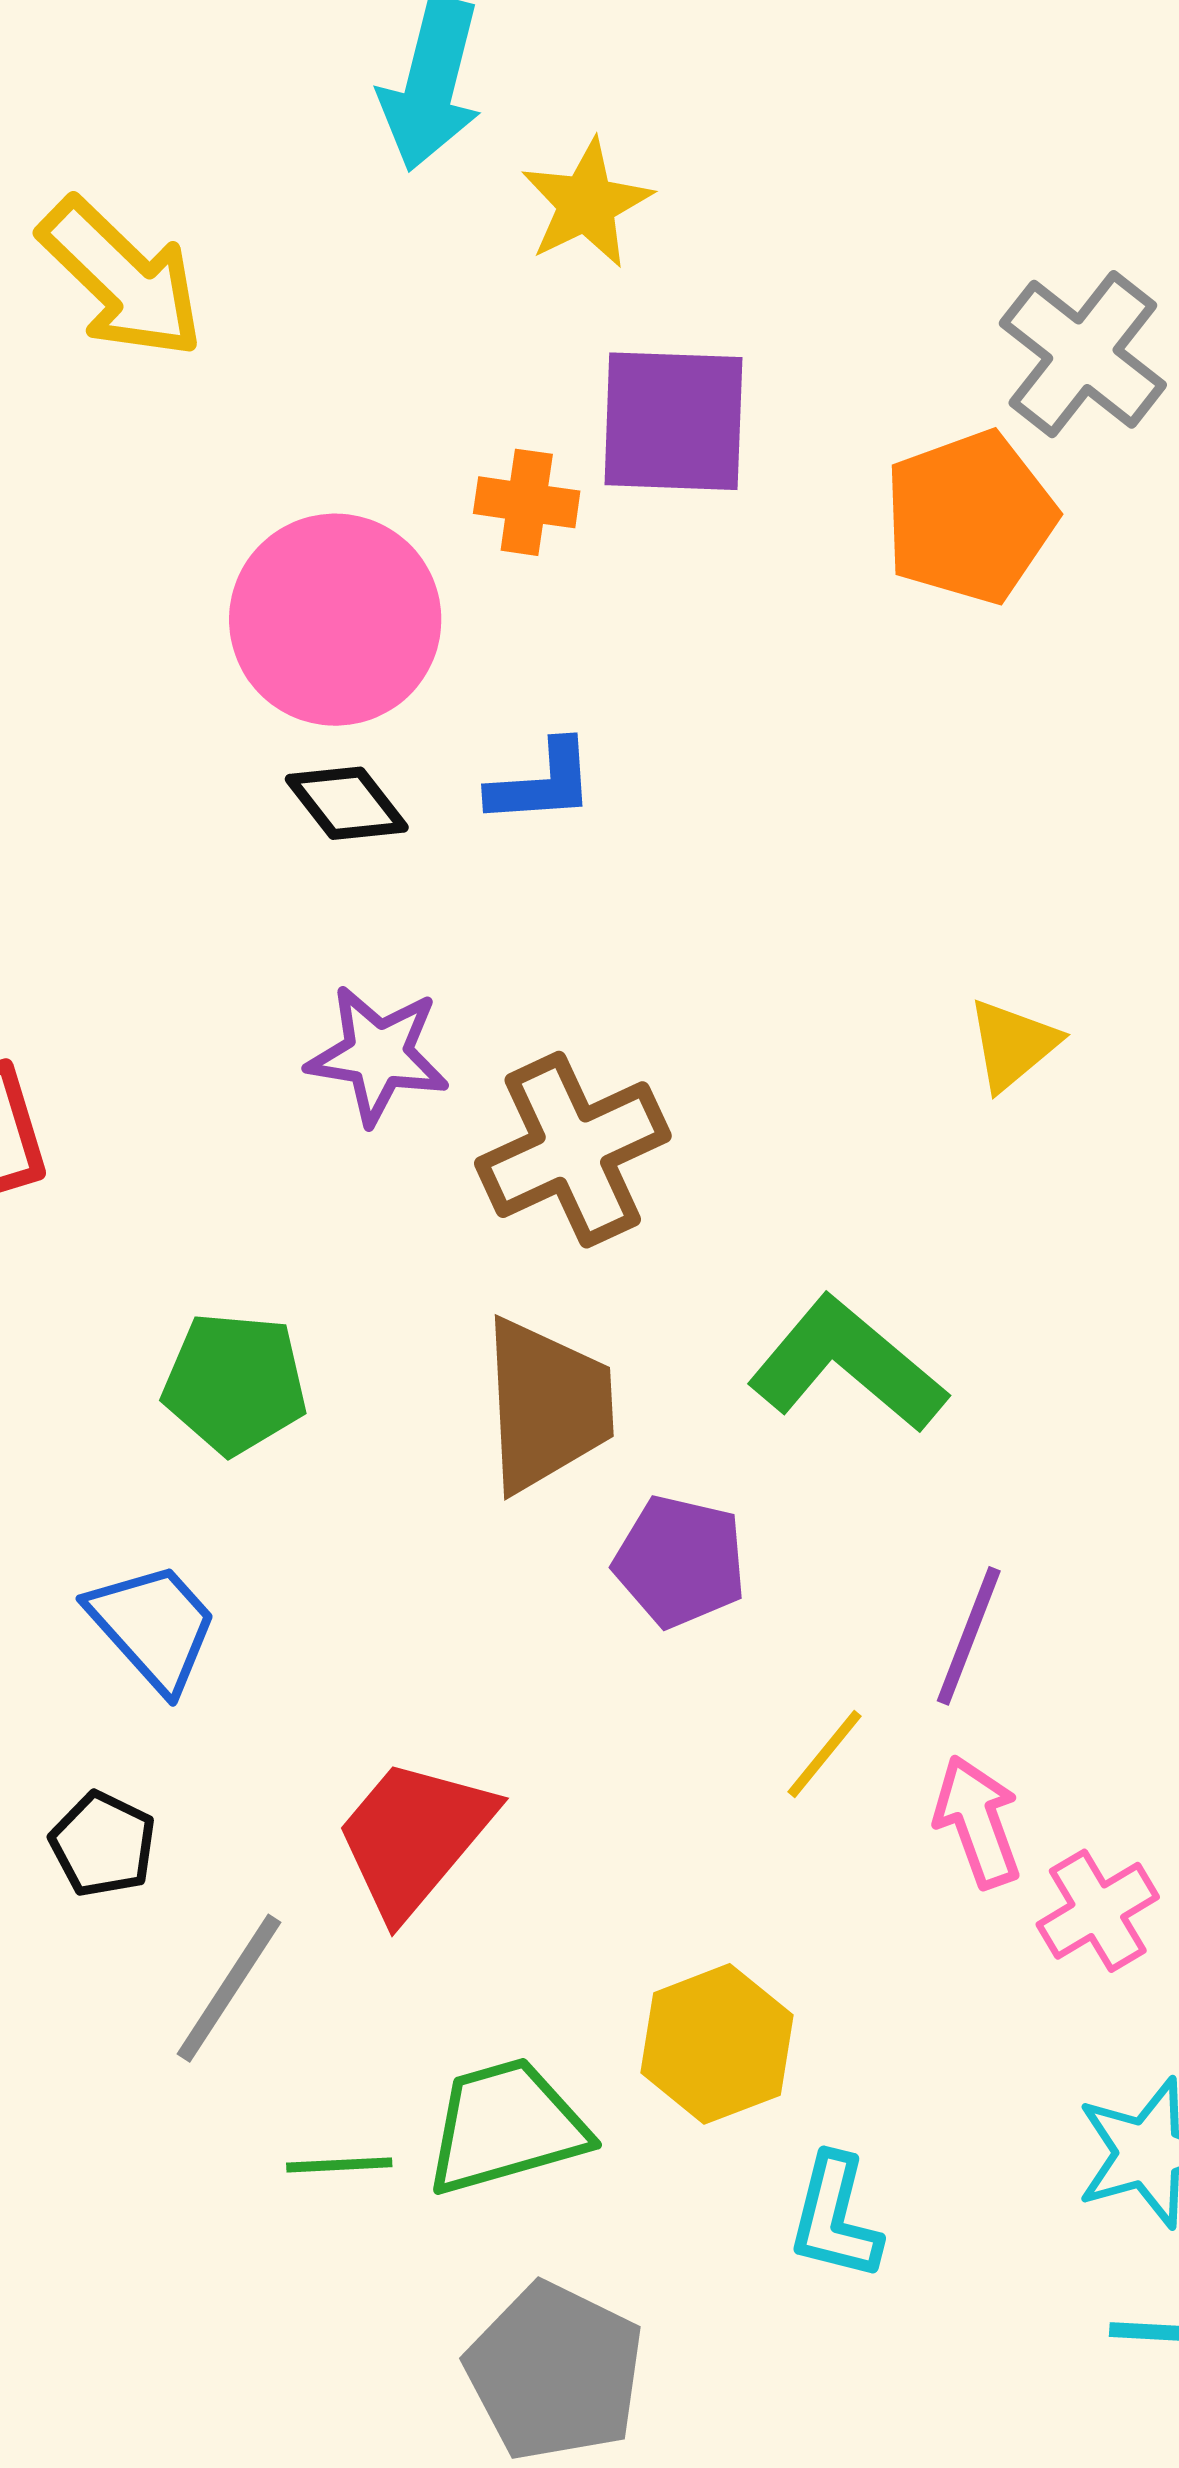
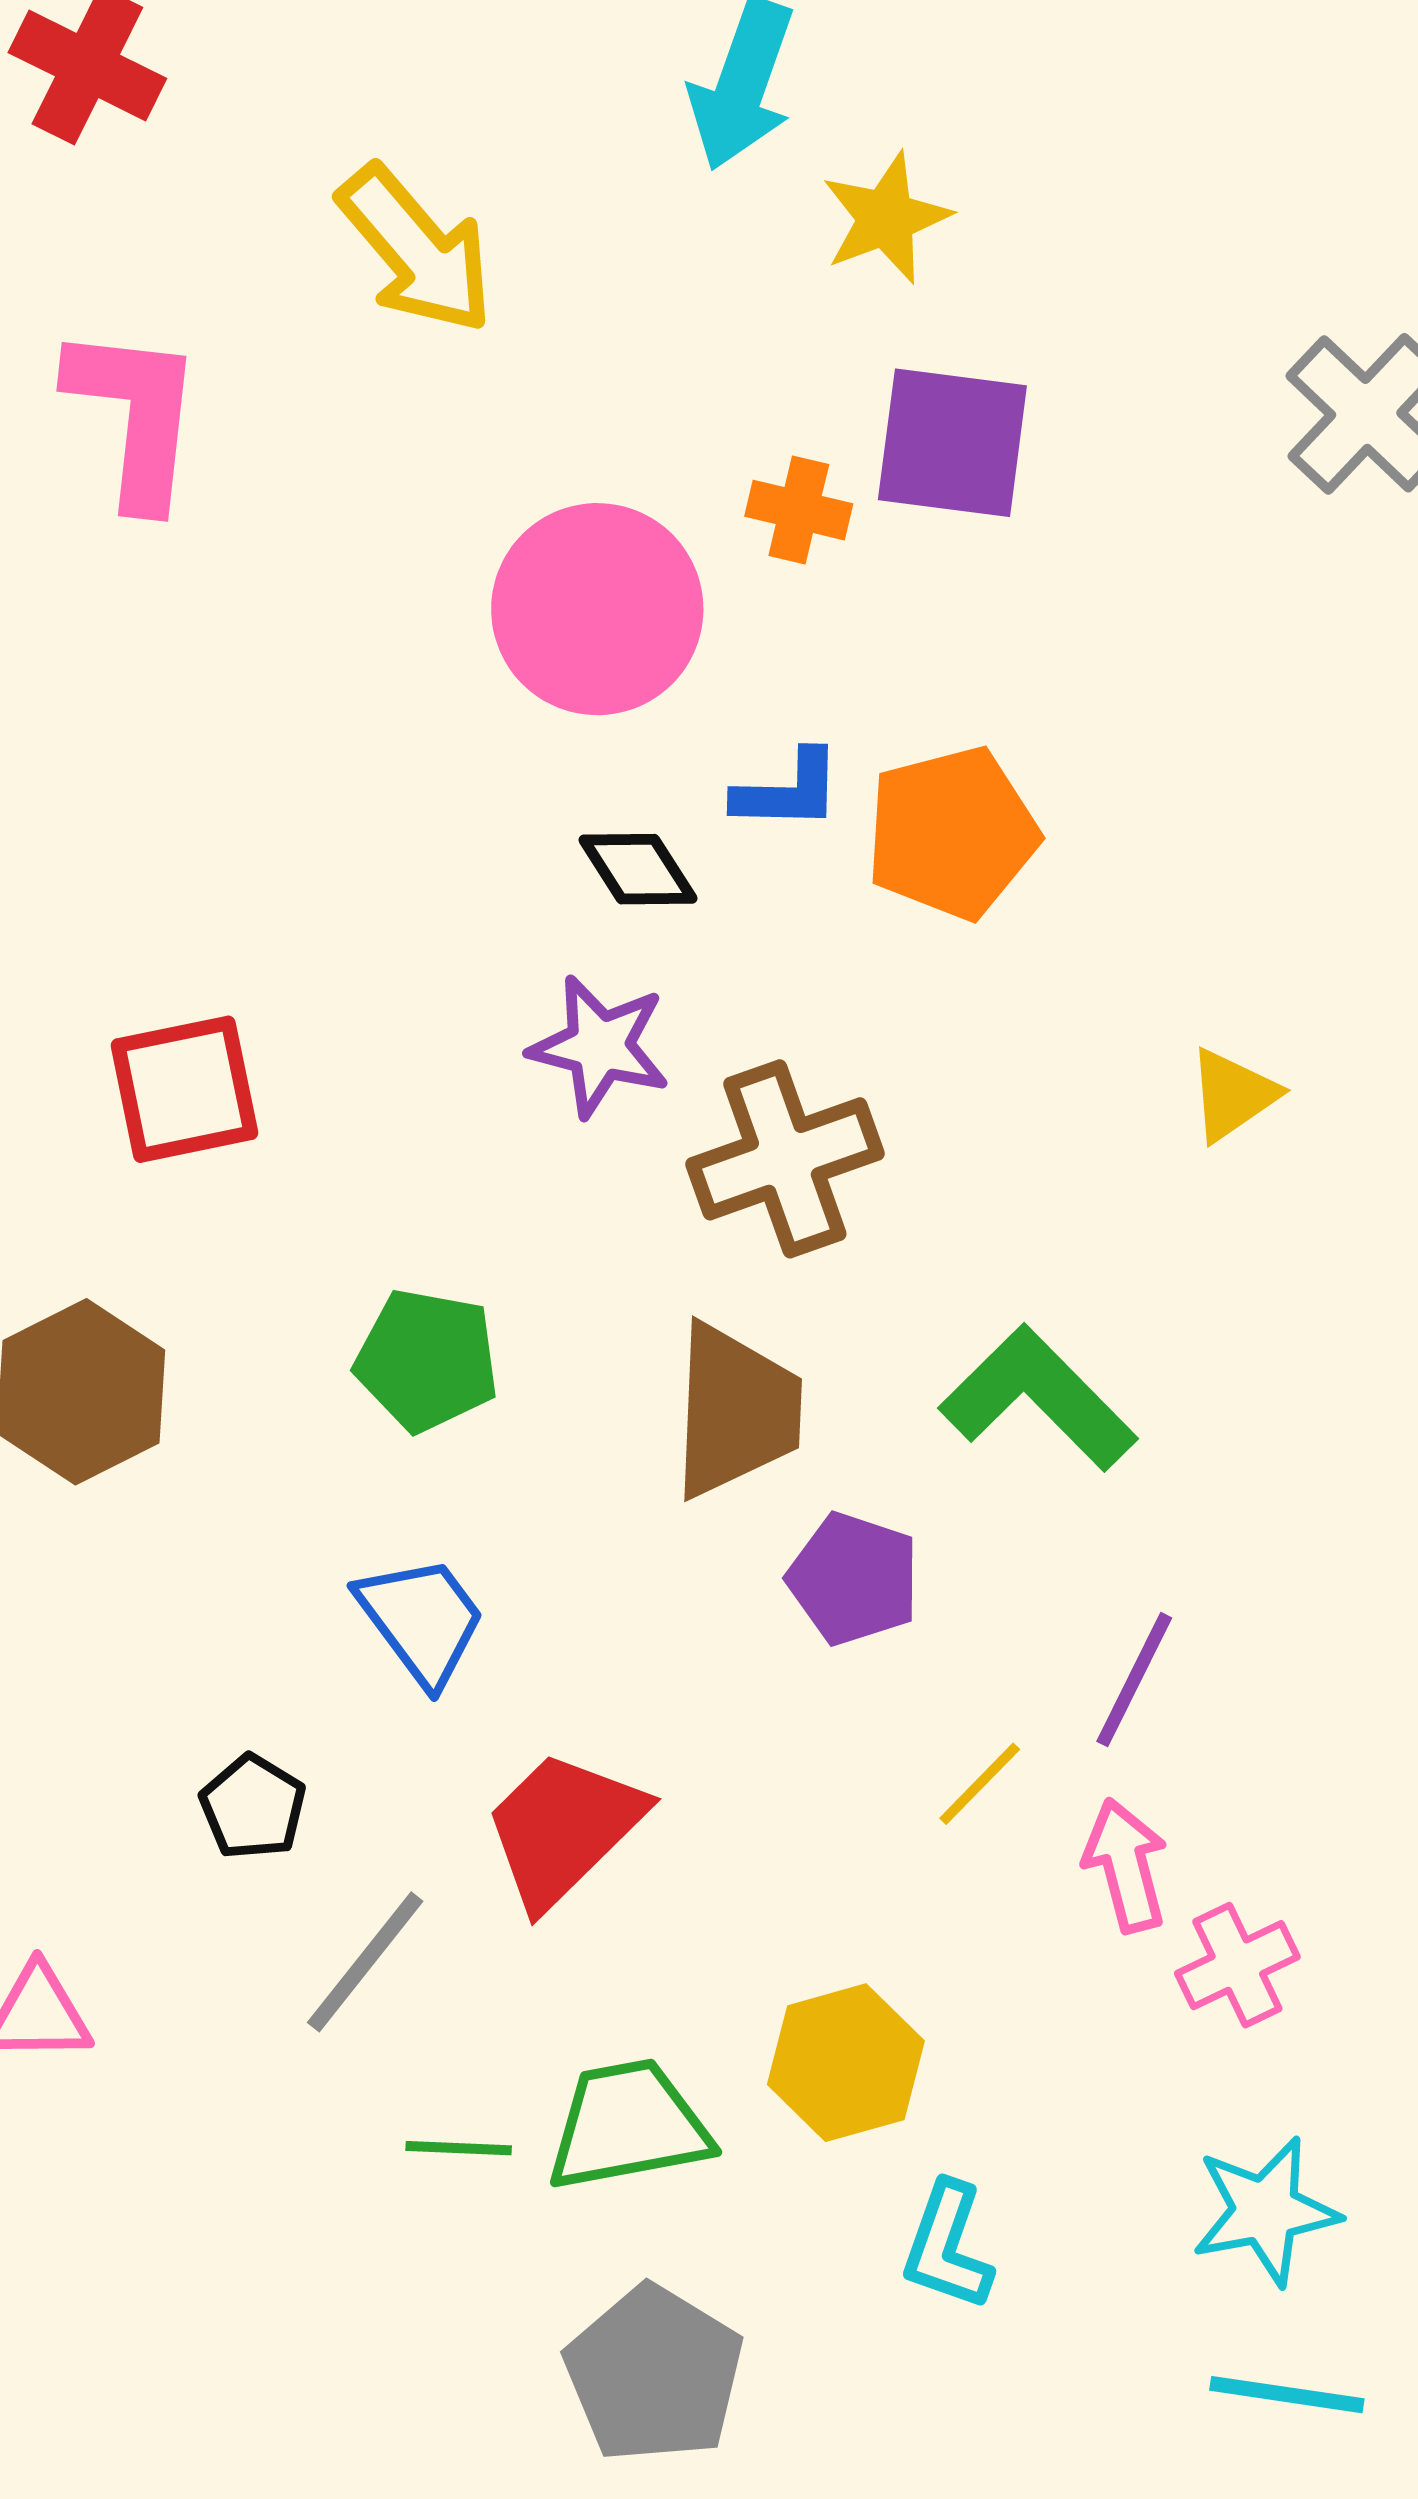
orange pentagon: (970, 517) -> (952, 833), moved
black diamond: (347, 803) -> (638, 869), moved
blue trapezoid: (153, 1626) -> (422, 1620), moved

